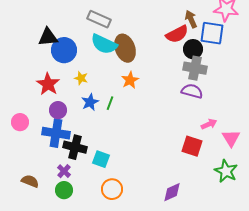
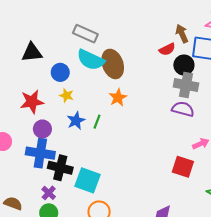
red semicircle: (177, 34) -> (167, 49), size x0.7
blue circle: (64, 50) -> (60, 72), moved, size x0.7
red star: (48, 84) -> (32, 102), turned 30
cyan square: (101, 159) -> (87, 180), size x1.4

